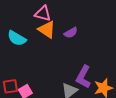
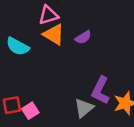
pink triangle: (43, 13) -> (48, 15), turned -30

